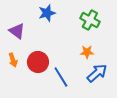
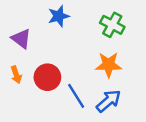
orange star: (87, 52) -> (109, 65), size x1.5
blue arrow: (97, 73) -> (109, 101), moved

